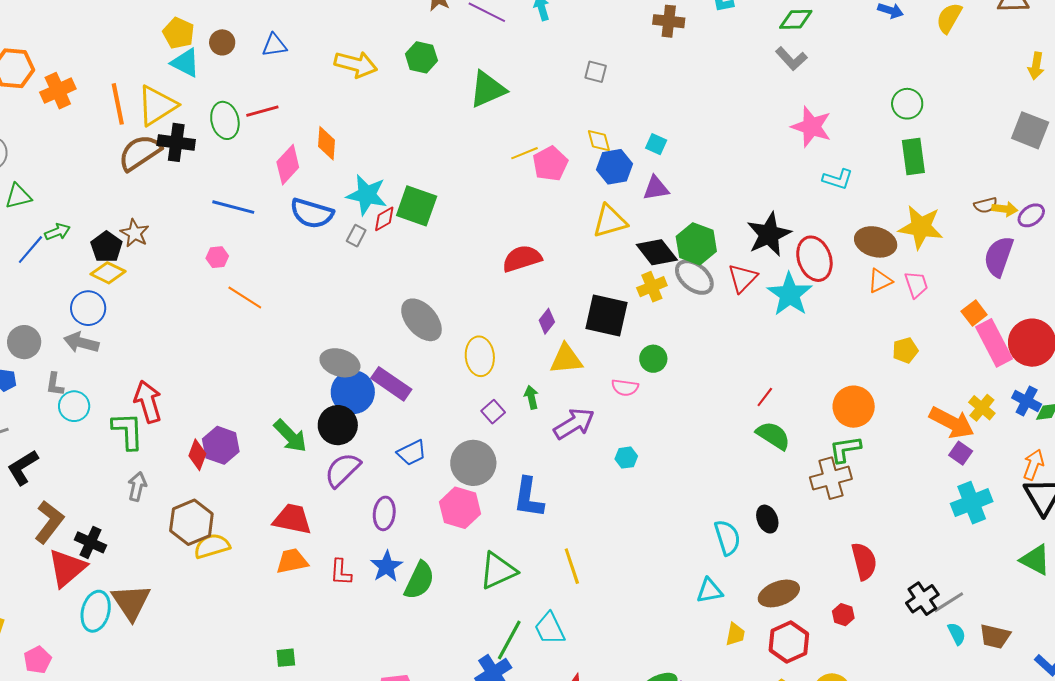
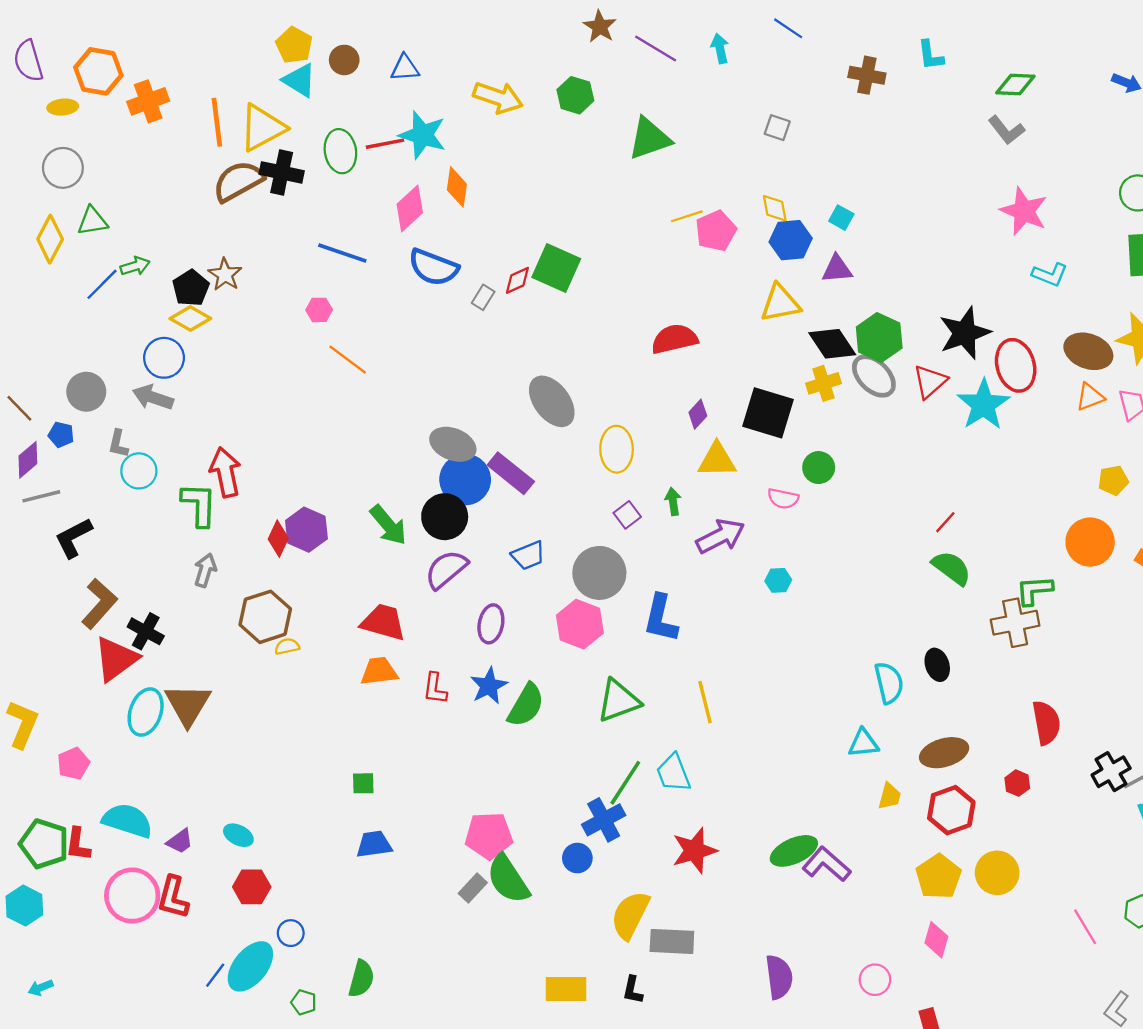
cyan star: (367, 195) -> (423, 135), moved
orange circle: (854, 407) -> (1090, 542), moved
yellow semicircle: (212, 546) -> (287, 646), size x0.6

